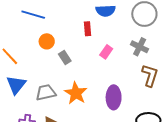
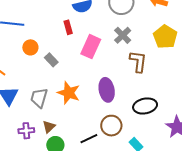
gray cross: (140, 47) -> (123, 35), turned 30
pink rectangle: (106, 52) -> (91, 47), size x1.6
gray trapezoid: (46, 92) -> (39, 98), turned -50

